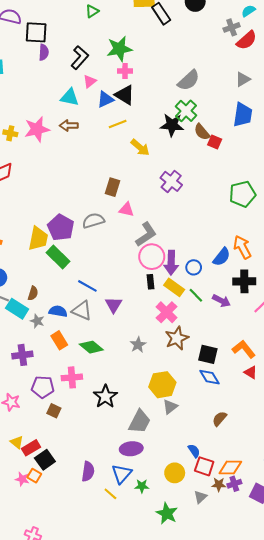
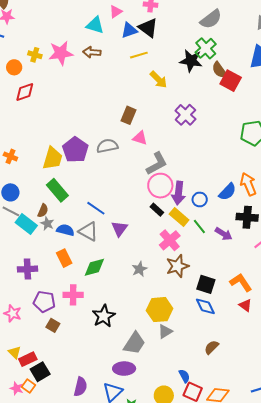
red square: (215, 142) -> (231, 81), size x1.5
green rectangle: (58, 257) -> (57, 190), moved
black rectangle: (150, 282) -> (157, 210), turned -48
gray star: (37, 321) -> (47, 223), moved
green diamond: (91, 347) -> (94, 267), turned -60

